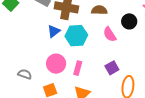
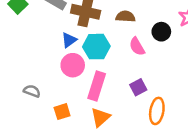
pink circle: (56, 64) -> (73, 65), moved
pink rectangle: (78, 68) -> (97, 86), size x1.6

